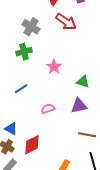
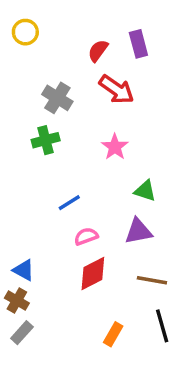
pink star: (54, 67) -> (115, 147), moved
blue line: (21, 89) -> (69, 203), moved
red diamond: (32, 145) -> (93, 274), moved

